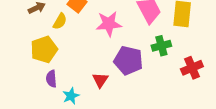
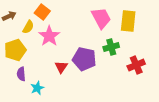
pink star: (109, 24) -> (49, 36), moved, turned -30
red triangle: (100, 80) -> (61, 67), moved

